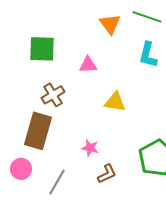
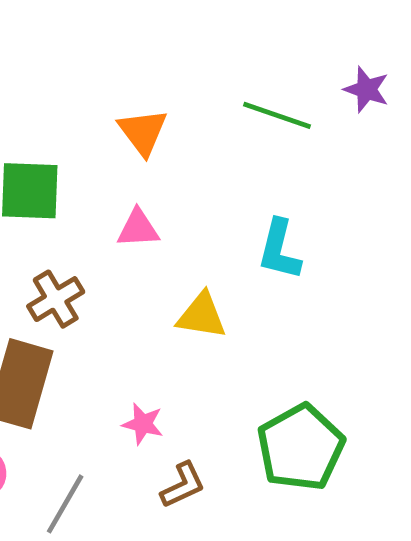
orange triangle: (110, 24) -> (143, 132), moved
cyan L-shape: (148, 55) -> (279, 250), moved

